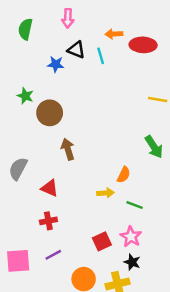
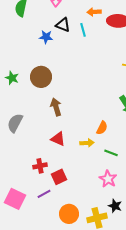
green star: (25, 96) -> (12, 78), moved
red triangle: (50, 188) -> (58, 139), moved
red square: (102, 241) -> (59, 177), moved
pink square: (18, 261) -> (15, 199), turned 30
black star: (132, 262) -> (115, 206), moved

